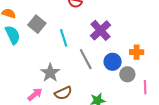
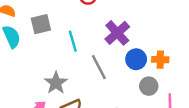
gray square: (37, 24) -> (41, 24), turned 36
blue circle: (113, 62) -> (136, 59), moved

